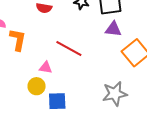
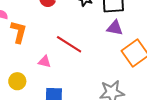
yellow circle: (37, 86) -> (17, 81), moved

